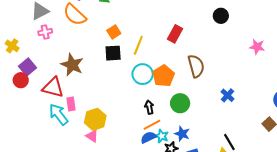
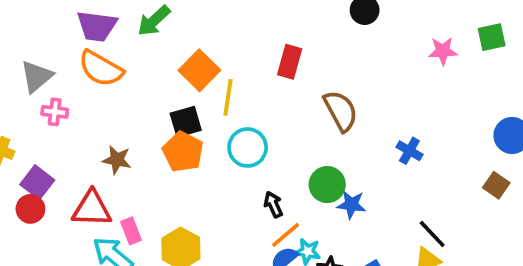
pink cross: (45, 32) -> (55, 112), turned 32
orange square: (114, 32) -> (199, 70), moved, size x1.5
brown star: (72, 65) -> (117, 160), size x0.7
orange pentagon: (163, 76) -> (183, 152), moved
blue star: (182, 134) -> (351, 205), moved

